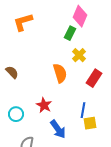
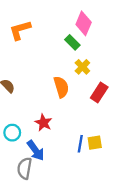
green rectangle: (70, 33) -> (72, 42), turned -72
blue line: (83, 110) -> (80, 144), moved
blue arrow: (58, 129) -> (36, 150), moved

